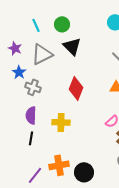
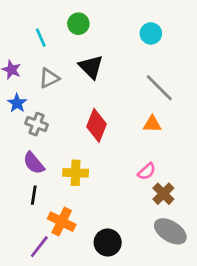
green circle: (62, 24) -> (78, 24), moved
gray triangle: (42, 54) -> (49, 78), size x0.7
purple semicircle: (31, 115) -> (34, 163), turned -42
orange cross: (59, 165) -> (62, 222), moved, turned 36

